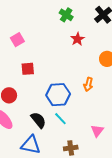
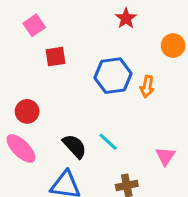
red square: (28, 69) -> (55, 57), moved
blue hexagon: (58, 95) -> (113, 76), moved

